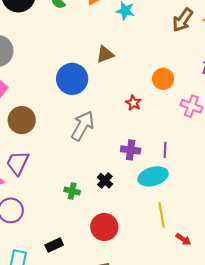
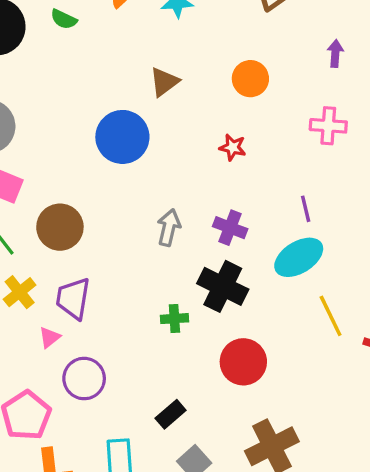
orange circle: (163, 79) -> (250, 79), moved
gray arrow: (83, 126) -> (169, 228), moved, size x0.7
purple cross: (131, 150) -> (230, 228), moved, turned 30
black cross: (105, 181) -> (223, 286), size x1.8

